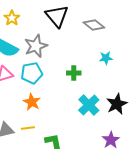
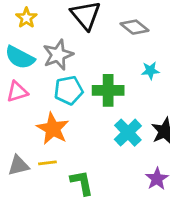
cyan pentagon: (32, 73) -> (69, 90), moved
green cross: (74, 73) -> (108, 90), size x1.6
orange star: (32, 102) -> (53, 129), size x1.4

